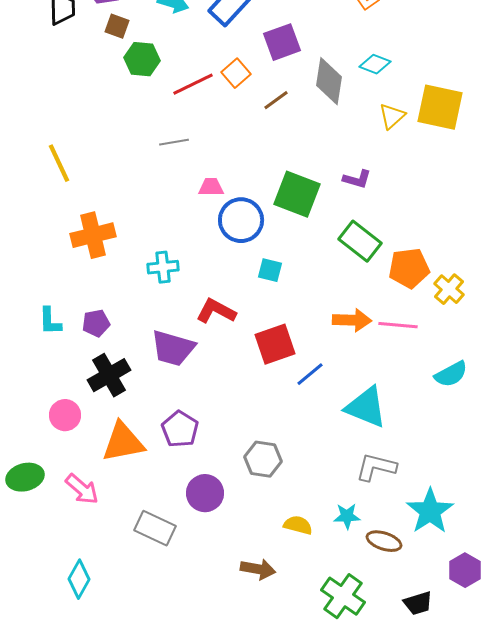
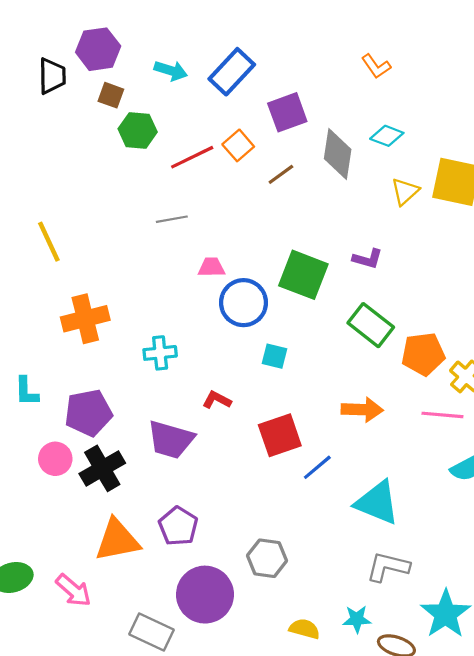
red L-shape: (216, 311) -> (217, 400), size x0.7
cyan L-shape: (50, 321) -> (26, 391), moved
purple pentagon: (96, 323) -> (88, 413), size x1.6
pink line: (398, 325) -> (442, 415), moved
pink circle: (65, 415) -> (55, 459), moved
purple circle: (205, 493) -> (205, 595), size x1.4

